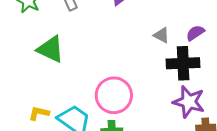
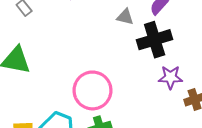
purple star: (189, 102) -> (170, 77), size x0.7

